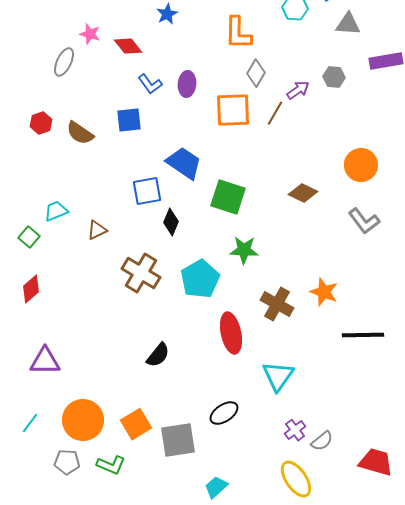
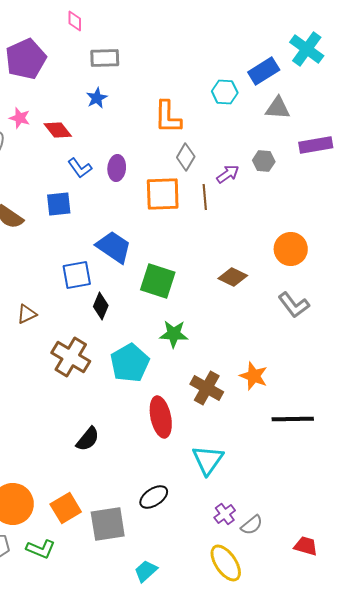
brown line: (275, 113) -> (205, 197), turned -35
red trapezoid: (376, 462) -> (306, 546), size x0.7

